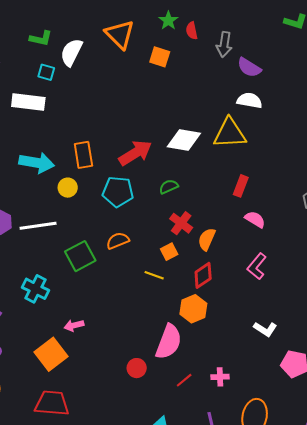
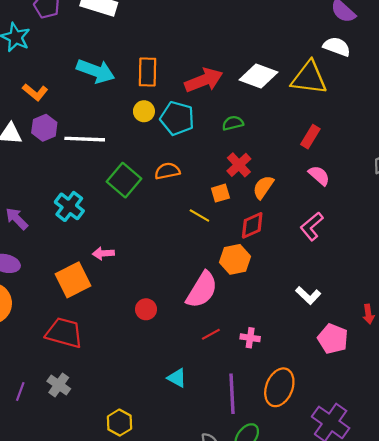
yellow circle: (68, 188) -> (144, 111), moved
green square: (80, 256) -> (124, 180), turned -32
red circle: (137, 368) -> (146, 309), moved

